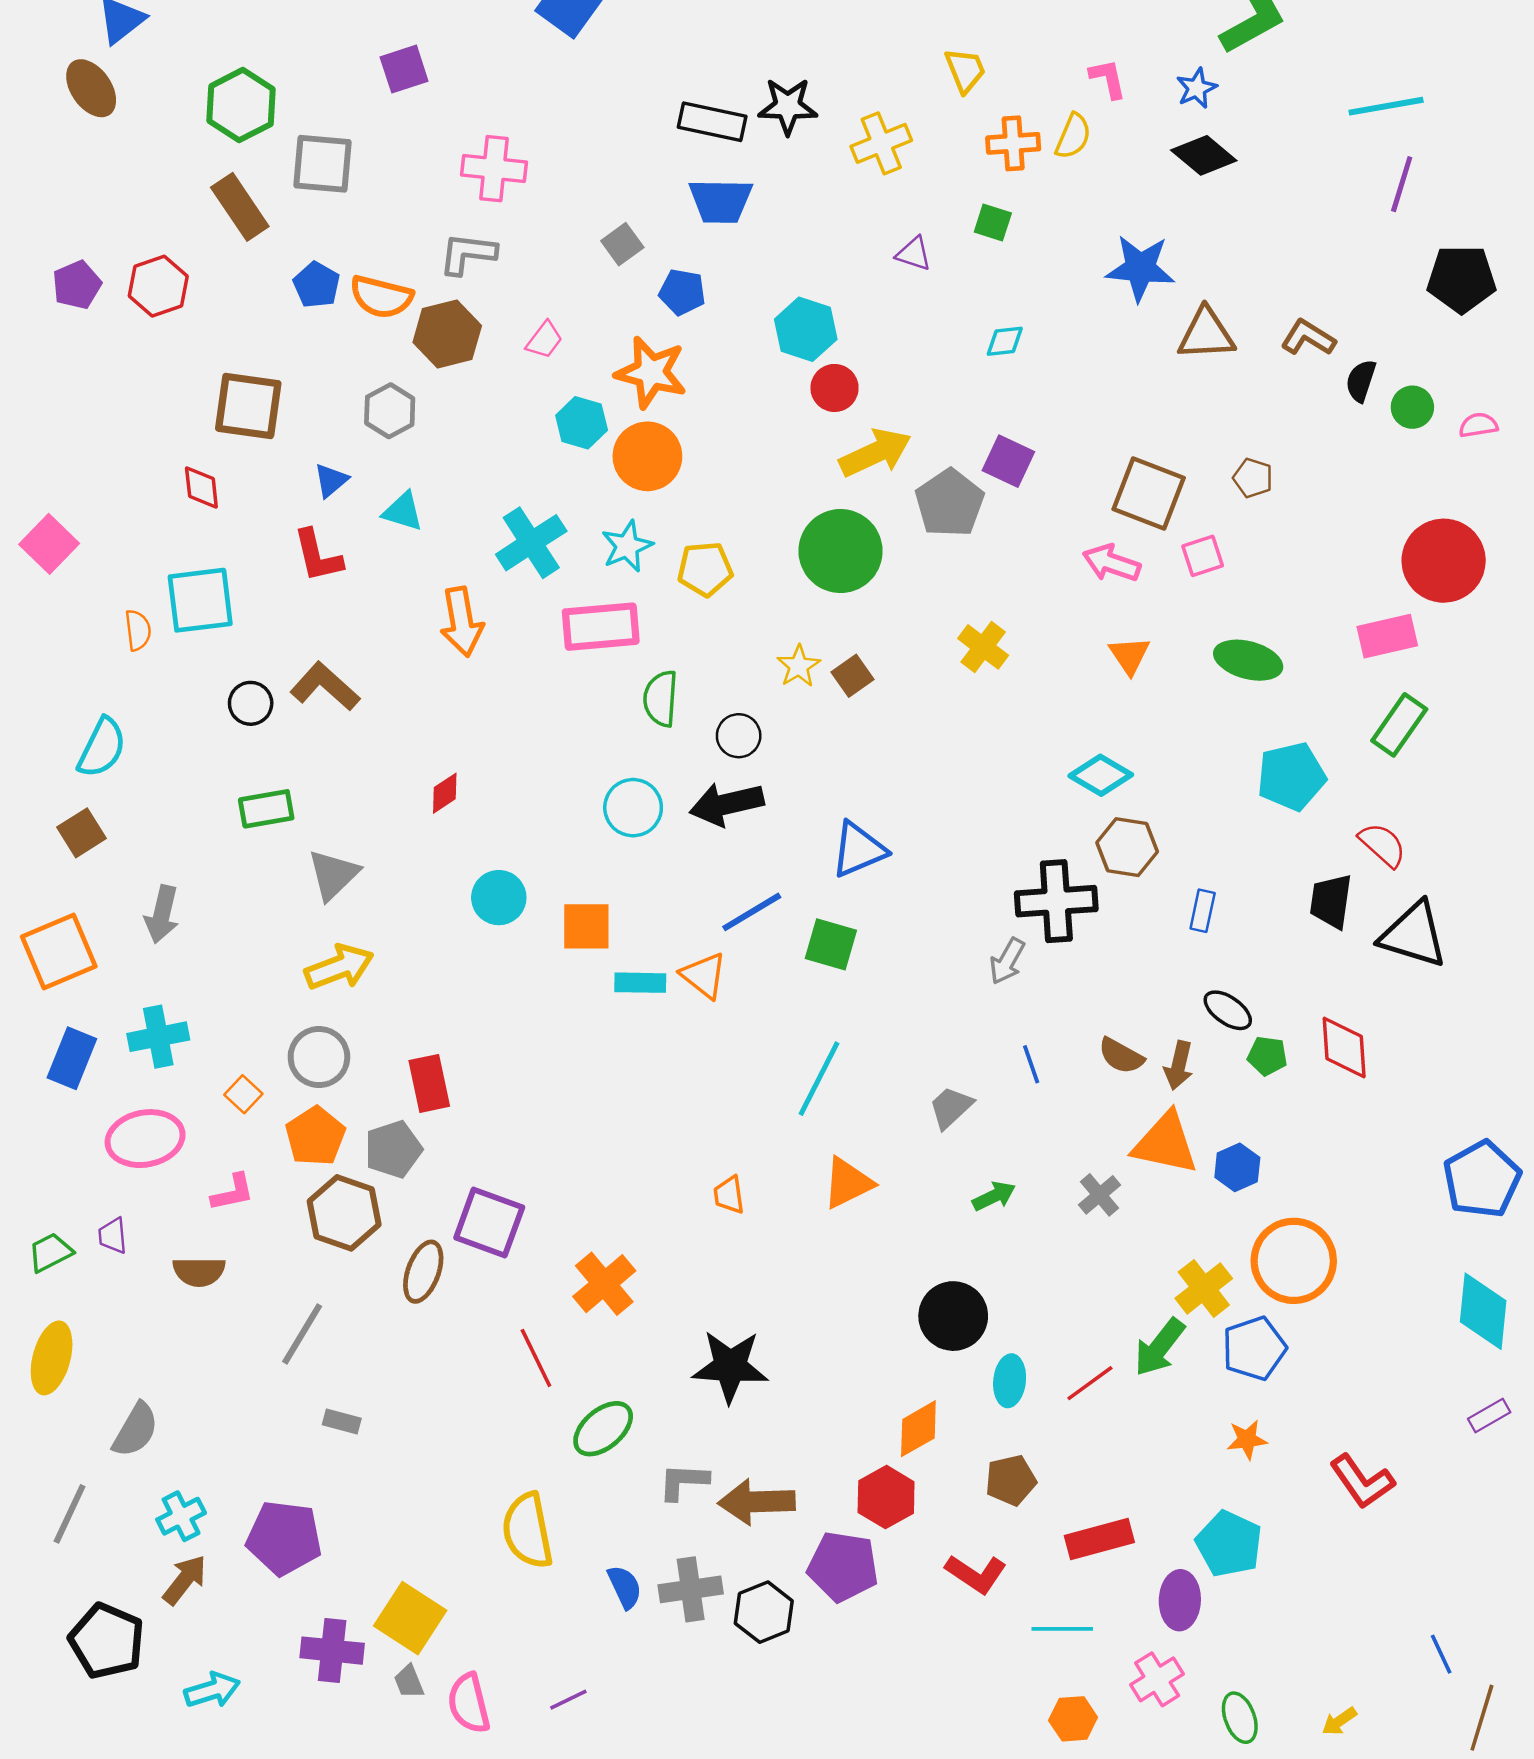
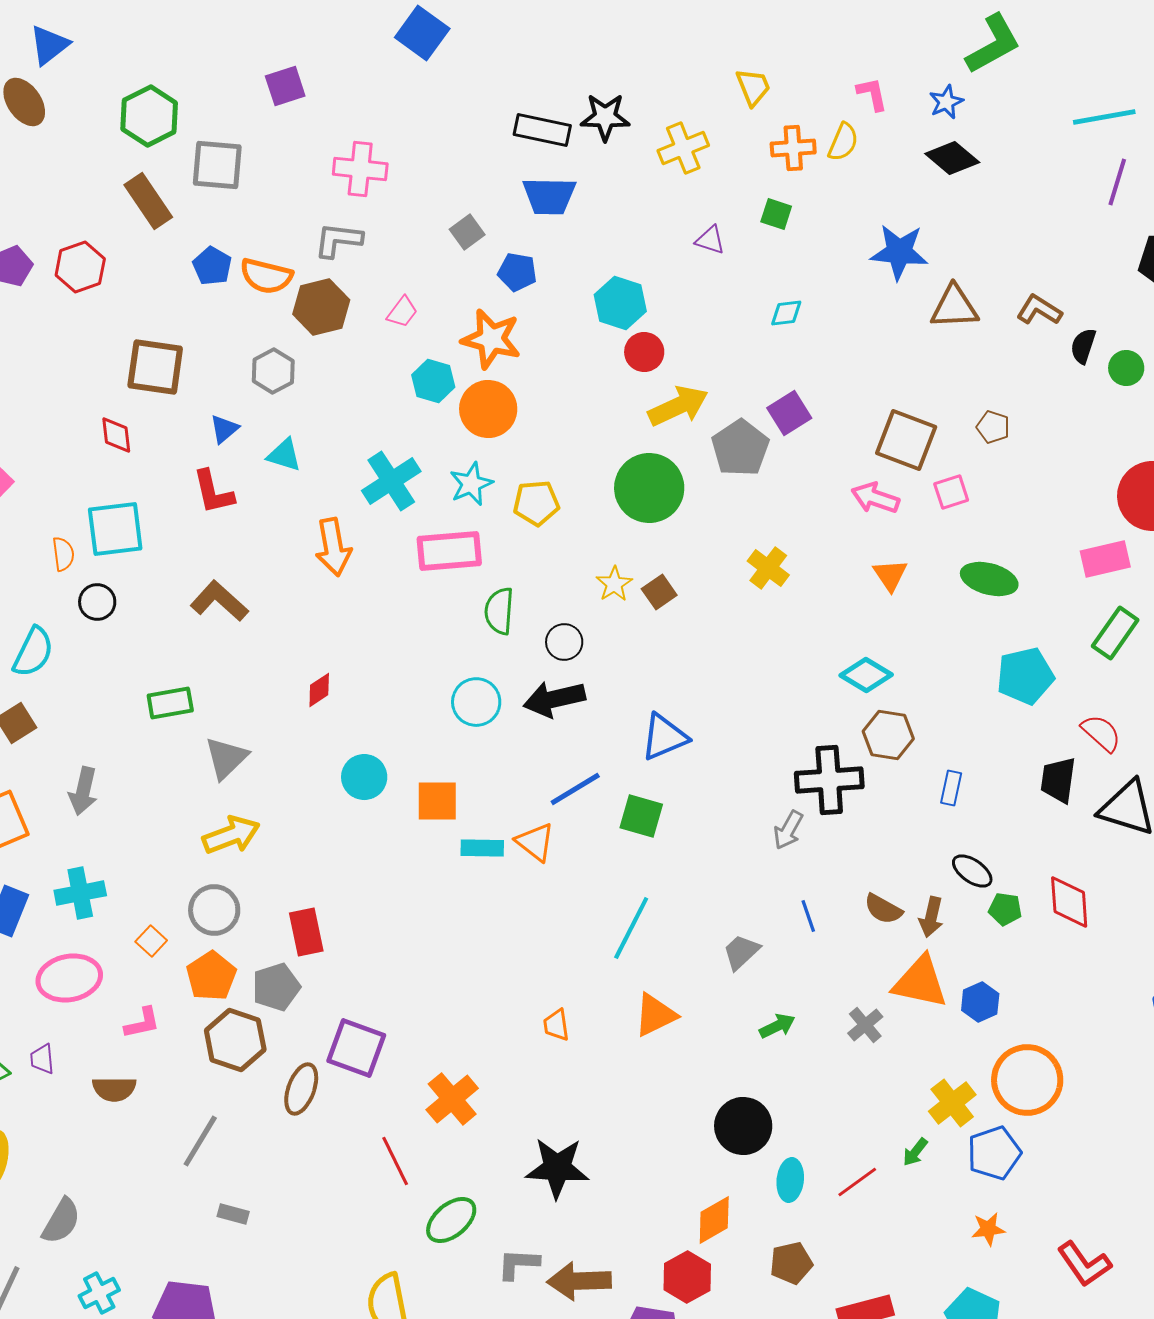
purple square: (1008, 461) -> (789, 413), turned 33
black circle: (251, 703) -> (97, 602), moved
green arrow: (1159, 1347) -> (915, 1152), size x0.6

